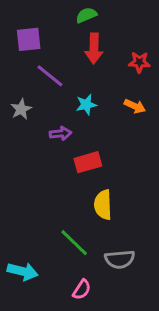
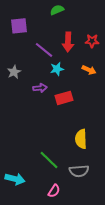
red arrow: (94, 49) -> (68, 42), moved
purple line: (50, 76) -> (44, 50), moved
red rectangle: (88, 162) -> (64, 98), moved
yellow semicircle: (103, 205) -> (81, 139), moved

